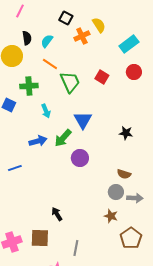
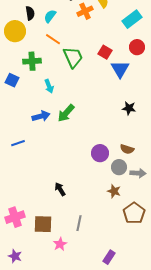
blue triangle: (83, 120) -> (120, 69), moved
purple circle: (80, 158) -> (100, 153), moved
brown square: (40, 238) -> (43, 224), moved

